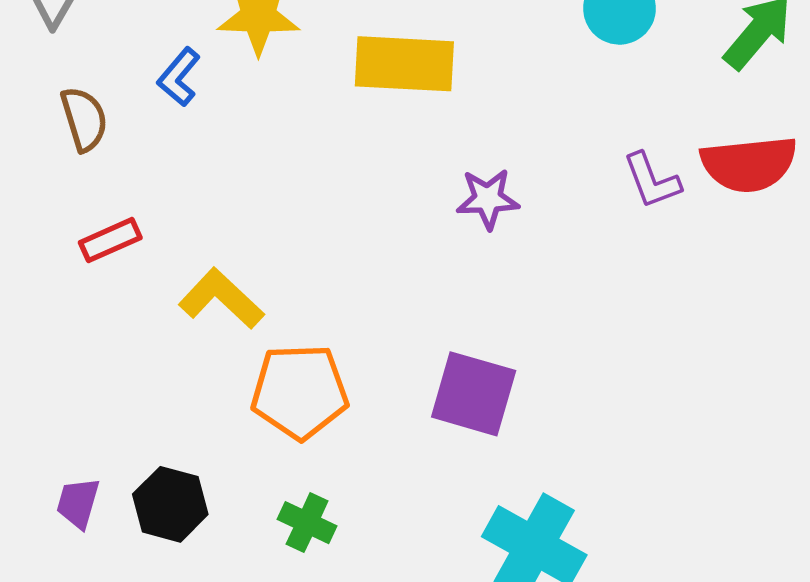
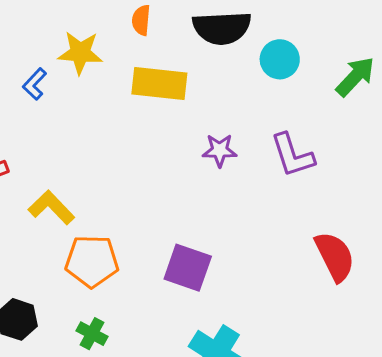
red semicircle: (749, 164) -> (335, 256), moved, turned -114
purple L-shape: (652, 181) -> (292, 155), size x1.4
purple star: (488, 199) -> (220, 150), moved

